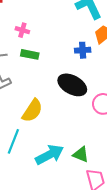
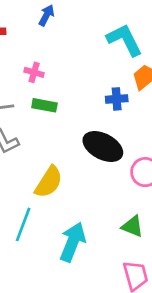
green triangle: (81, 154) -> (132, 226), moved
cyan arrow: (50, 155) -> (73, 242), turned -40

